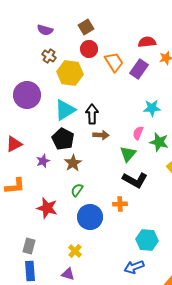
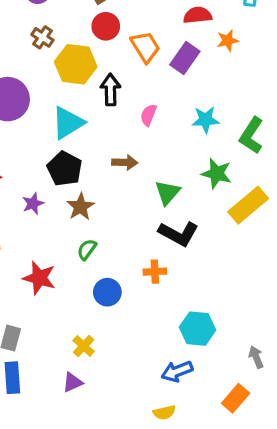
black arrow: (92, 114) -> (111, 90), moved
pink semicircle: (138, 133) -> (148, 115), moved
blue circle: (90, 217) -> (107, 292), size x0.7
purple triangle: (68, 274) -> (73, 382), turned -40

